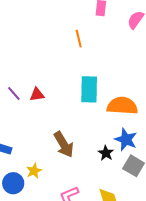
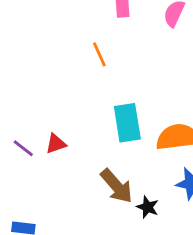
brown arrow: (64, 144) -> (117, 186), moved
black star: (106, 153) -> (148, 207), moved

